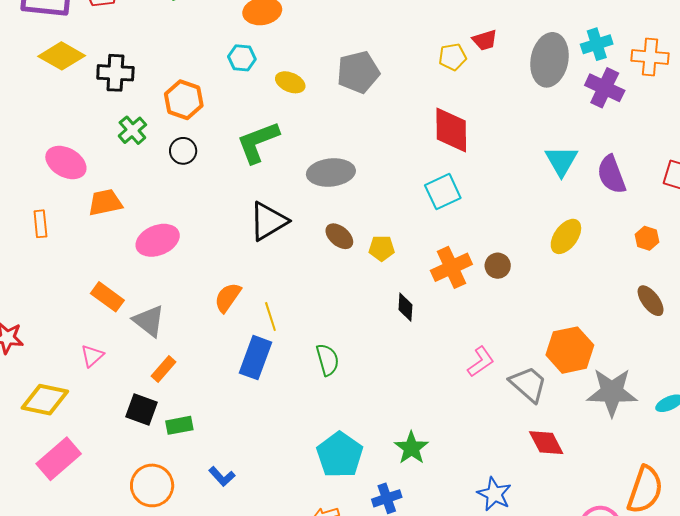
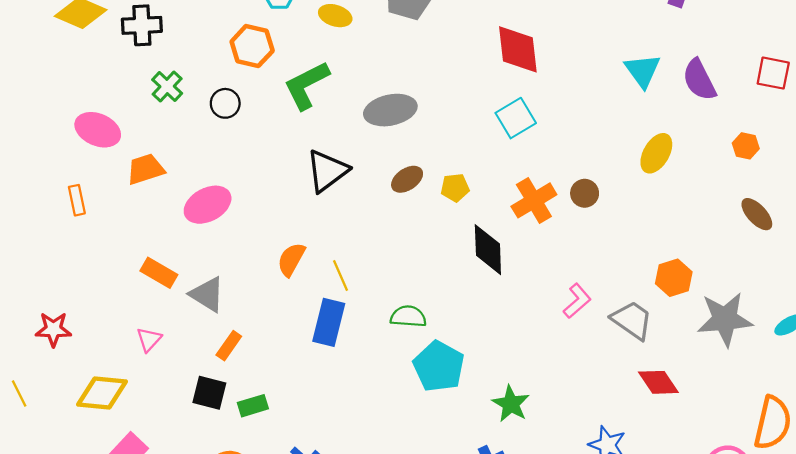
orange hexagon: (184, 100) -> (252, 46), moved
brown ellipse: (339, 236) -> (407, 179), turned -68
black diamond: (405, 307) -> (488, 250), size x1.6
orange hexagon: (570, 350) -> (674, 278), size x0.7
green semicircle: (327, 360) -> (408, 316), turned -64
cyan pentagon: (340, 455) -> (439, 366), moved

